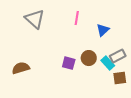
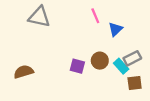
pink line: (77, 18) -> (95, 16), moved, turned -32
gray triangle: (35, 19) -> (39, 17), turned -30

